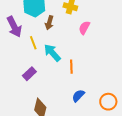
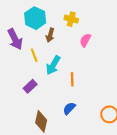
cyan arrow: (52, 53) -> (53, 65), turned -108
blue semicircle: (78, 96) -> (69, 108), moved

